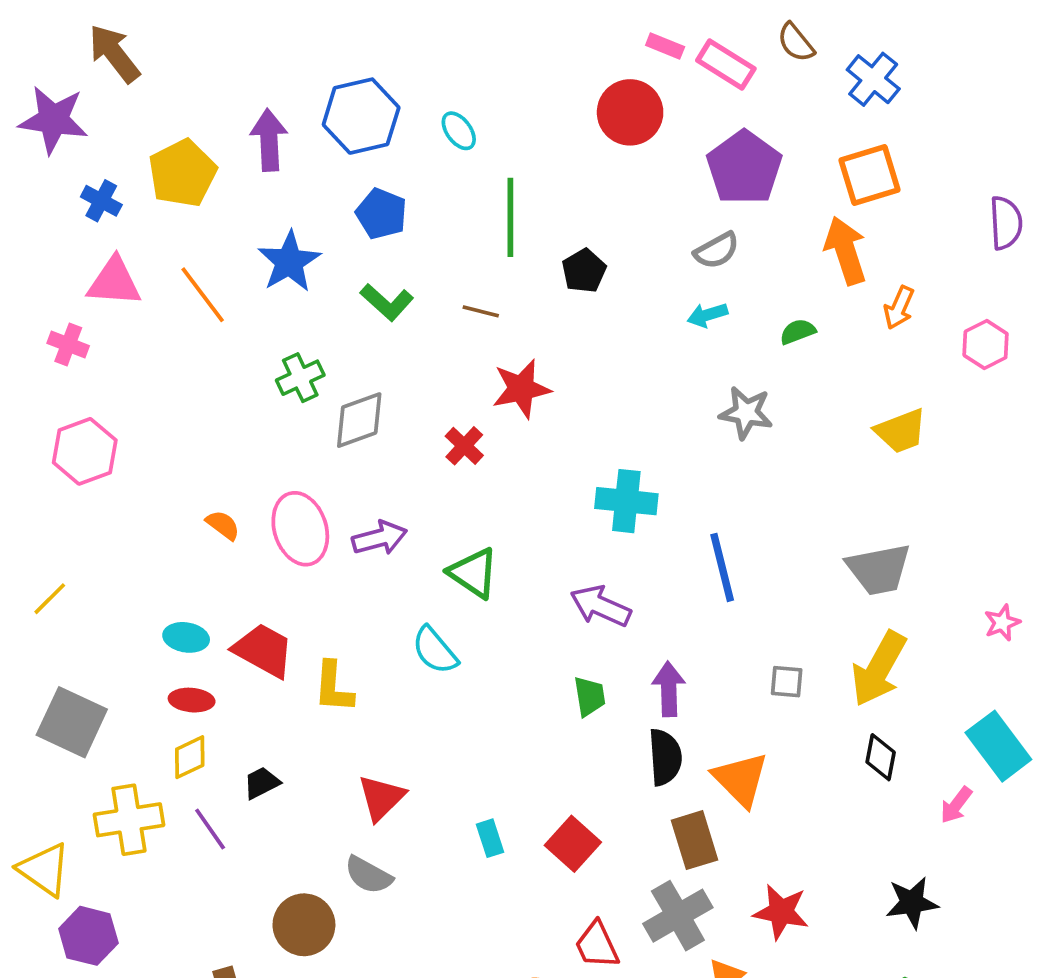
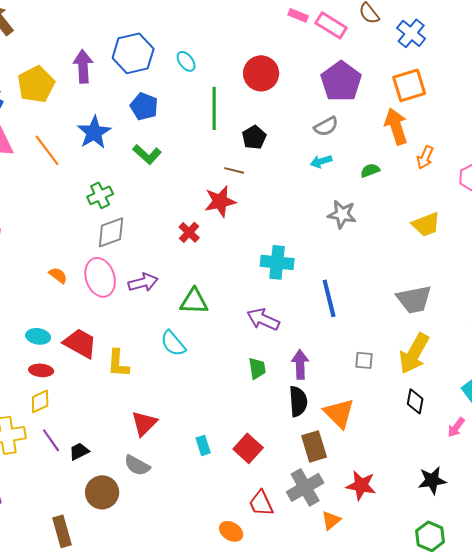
red circle: (630, 112) -> (261, 73), moved
brown line: (481, 311) -> (234, 170), moved
gray diamond: (359, 420) -> (111, 232), moved
green triangle: (473, 573) -> (194, 301), turned -32
black trapezoid: (262, 783) -> (79, 451), moved

